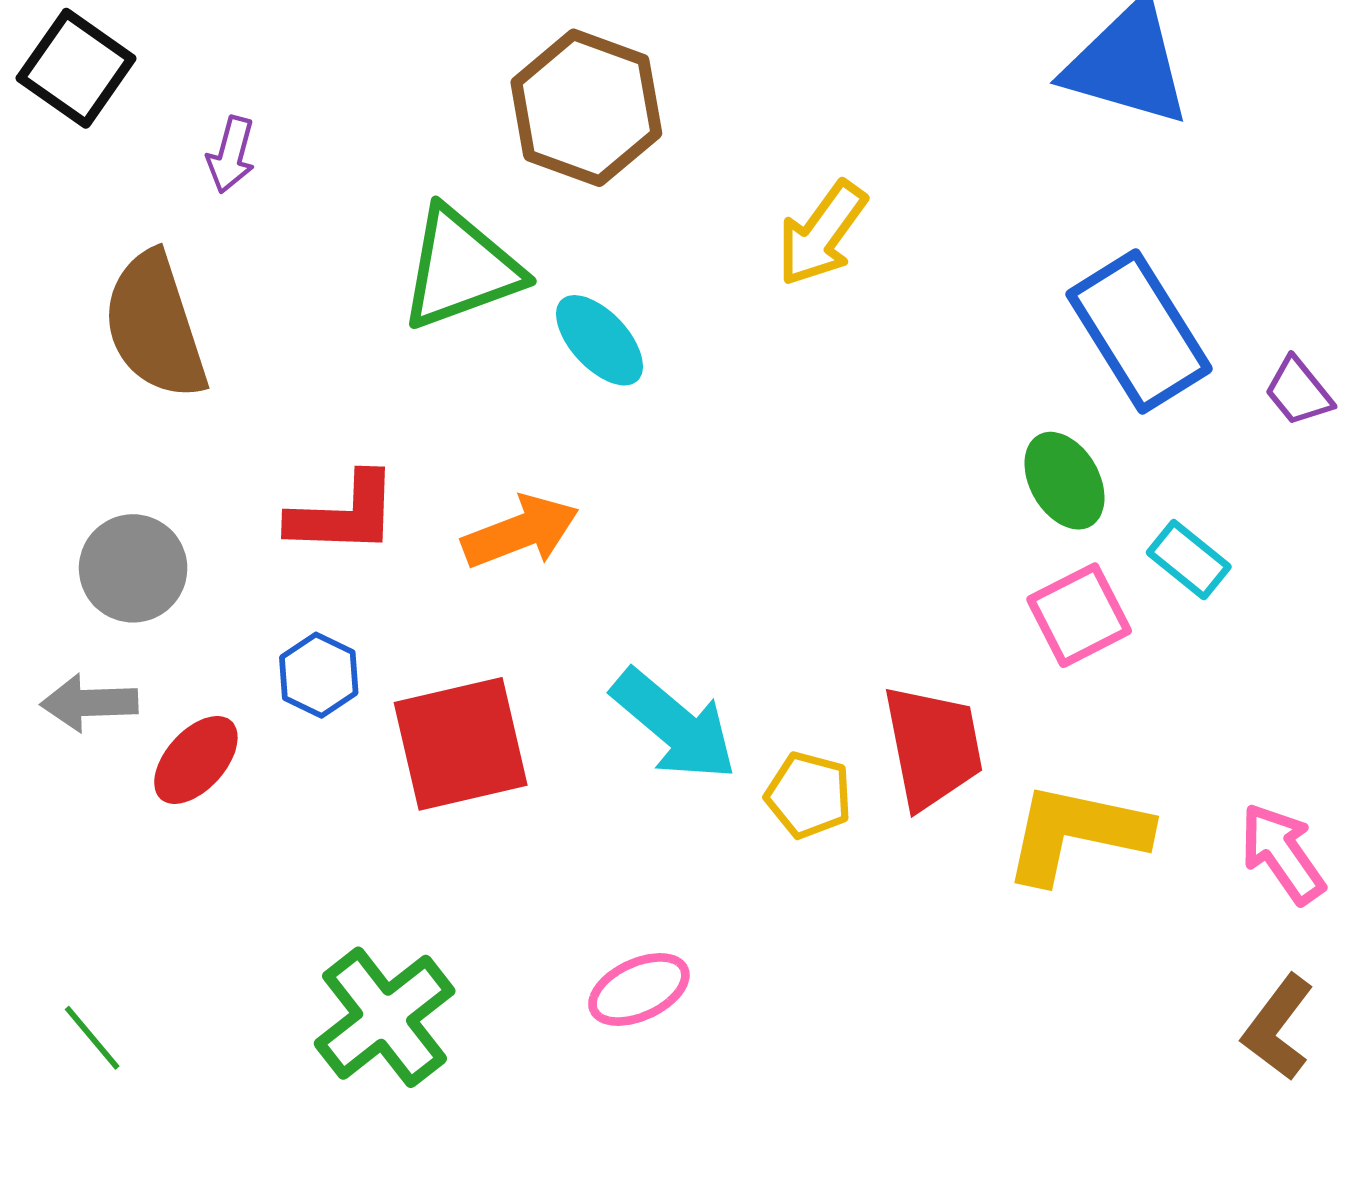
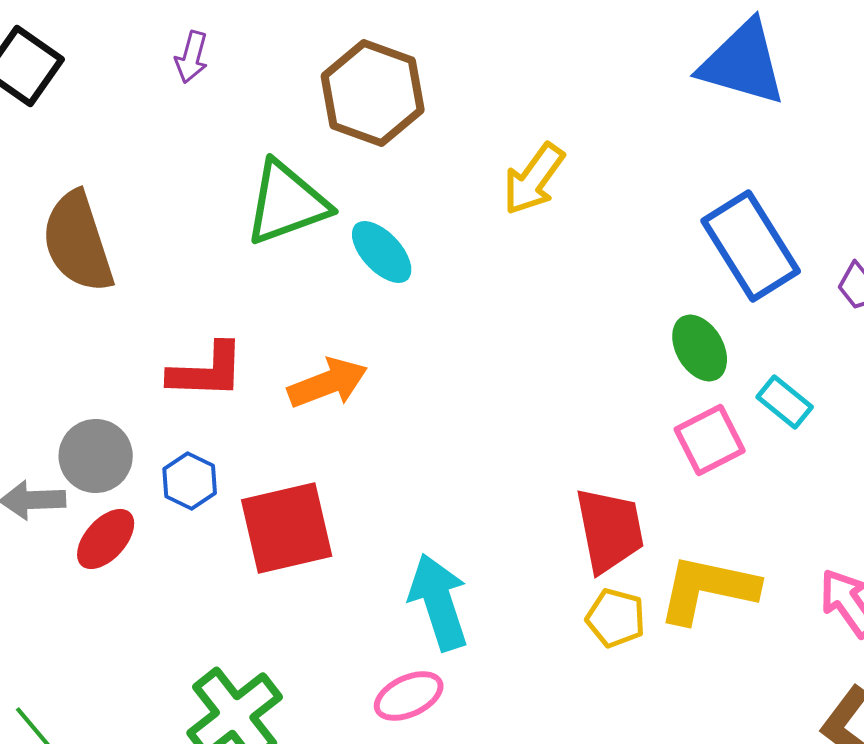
purple arrow: (231, 155) -> (192, 57), moved
gray circle: (133, 568) -> (96, 456), moved
cyan arrow: (674, 725) -> (439, 602), moved, turned -148
yellow pentagon: (809, 795) -> (616, 618), moved

